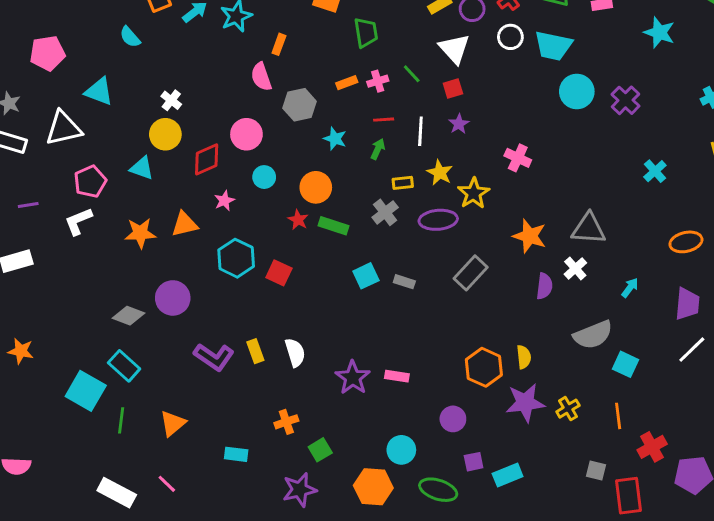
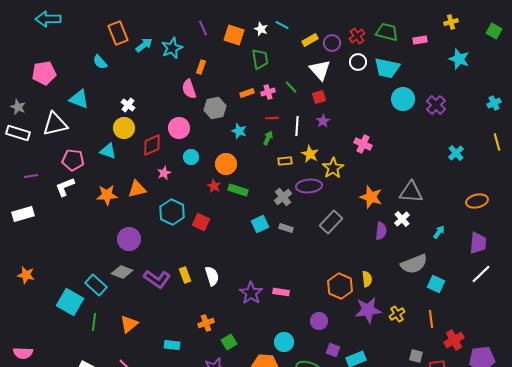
pink pentagon: (90, 181) -> (73, 160), turned 30
gray cross: (385, 212) -> (283, 197), moved
gray diamond: (128, 316) -> (122, 272), moved
purple square: (474, 462) -> (333, 350), turned 32

